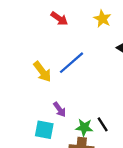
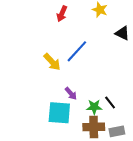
red arrow: (59, 19) -> (62, 14), turned 84
cyan square: (44, 130) -> (59, 113), size x1.4

